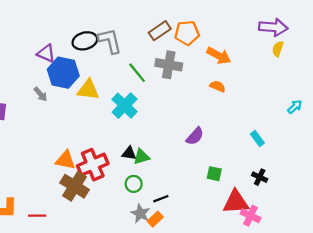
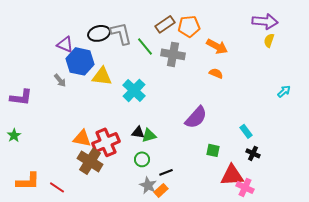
green line: (137, 73) -> (145, 46), moved
purple semicircle: (195, 136) -> (196, 117), size x1.4
cyan rectangle: (257, 139) -> (246, 131), moved
red line: (37, 216) -> (57, 187), turned 35

